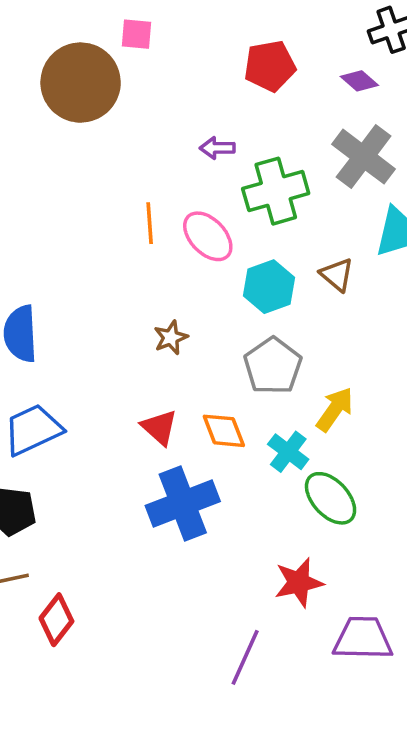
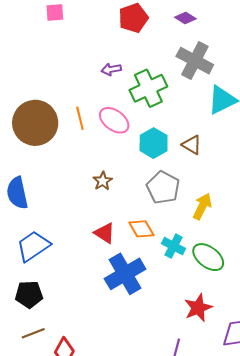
brown circle: (81, 83) -> (35, 123), moved
brown triangle: (337, 275) -> (192, 145), moved
cyan cross: (288, 452) -> (173, 246), moved

